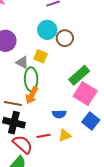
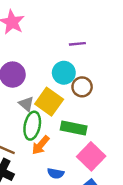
yellow square: (40, 56) -> (49, 102), size x1.6
green rectangle: (79, 75) -> (74, 128), moved, turned 40
orange arrow: (32, 95) -> (41, 145), moved

